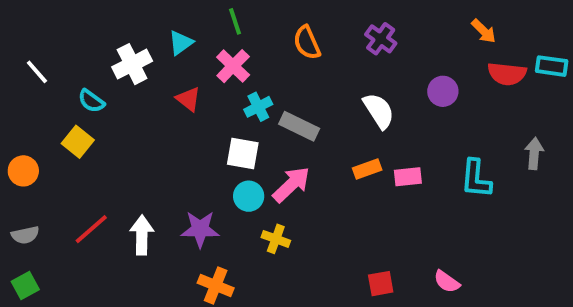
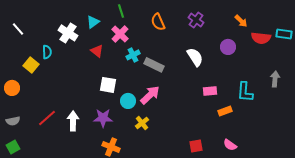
orange arrow: (484, 31) -> (241, 21), moved
white cross: (132, 64) -> (68, 33), turned -30
white line: (37, 72) -> (18, 29), moved
cyan semicircle: (91, 101) -> (47, 52), turned -128
yellow square: (78, 142) -> (31, 65), moved
white square: (243, 153) -> (108, 85), moved
orange rectangle: (367, 169) -> (225, 111), moved
yellow cross: (276, 239) -> (142, 123), turned 32

